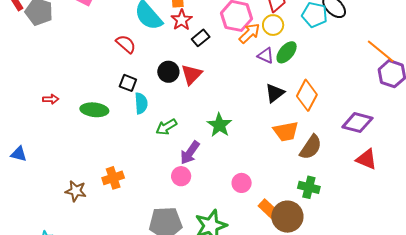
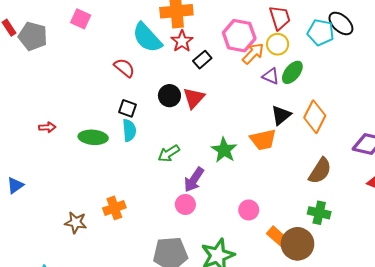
cyan semicircle: (141, 103) -> (129, 130), moved
orange trapezoid: (286, 131) -> (263, 140), moved
blue triangle: (19, 154) -> (15, 185), turned -48

